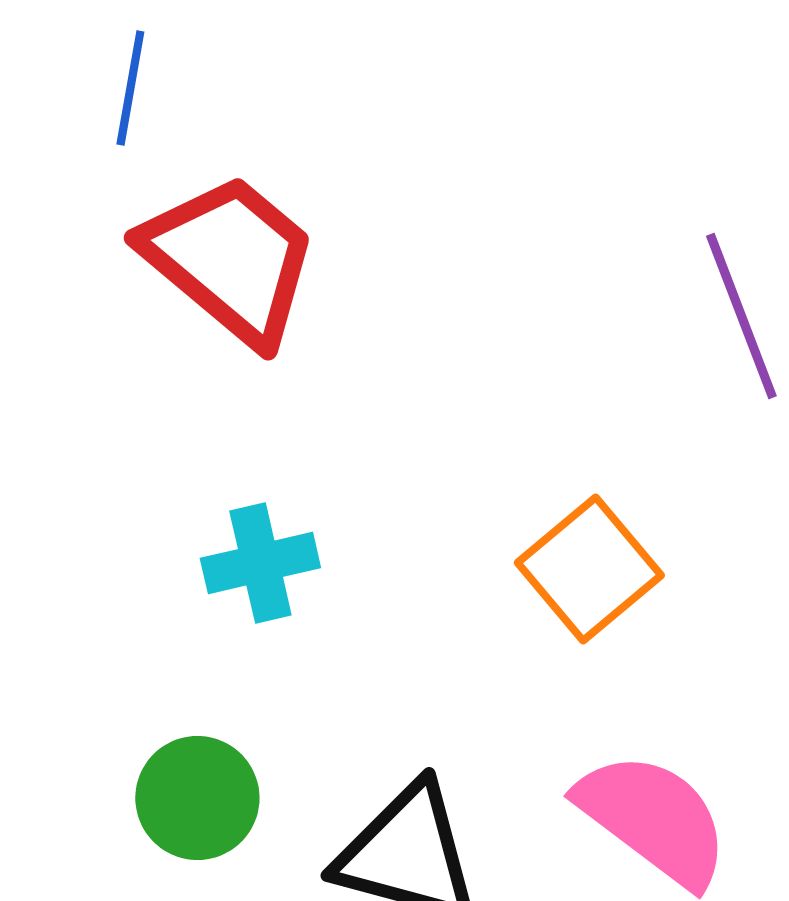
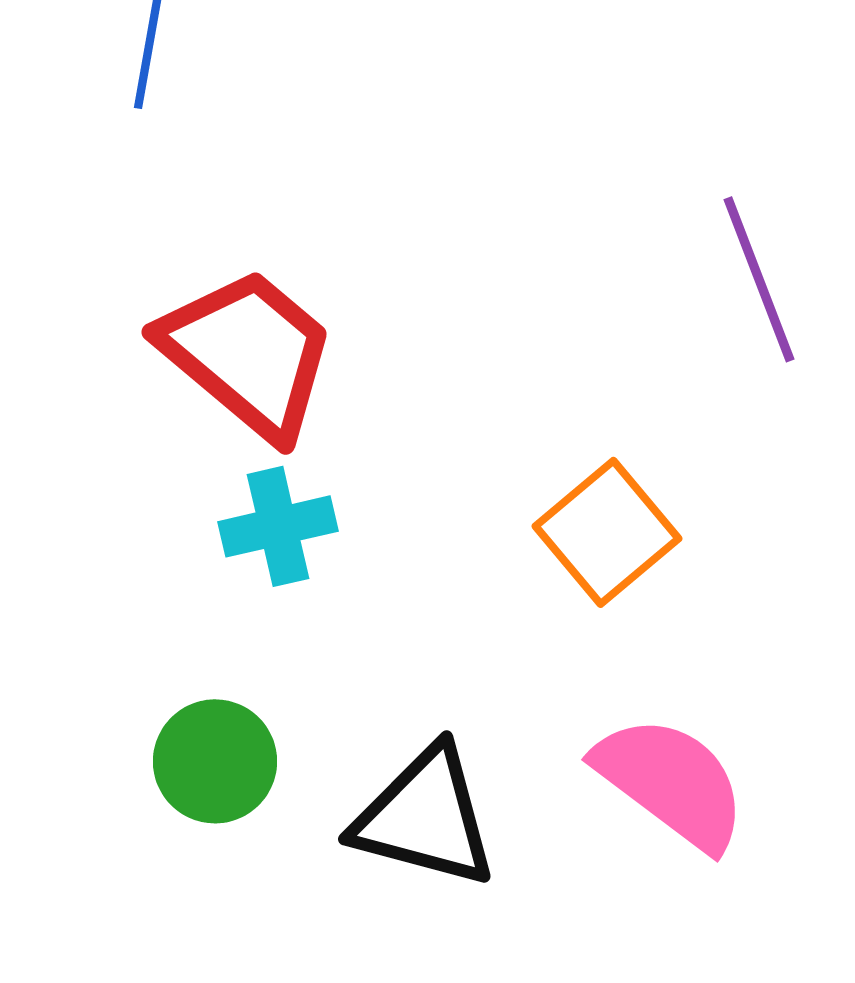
red trapezoid: (230, 259) -> (248, 353), moved

